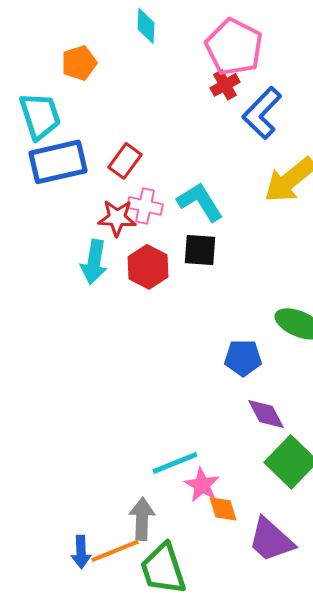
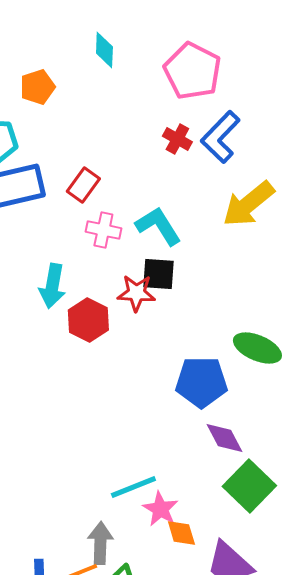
red cross: (225, 85) -> (177, 139), moved, turned -32
red star: (117, 218) -> (136, 293), moved
red hexagon: (148, 267) -> (88, 320), moved
blue pentagon: (243, 358) -> (201, 382), size x1.4

